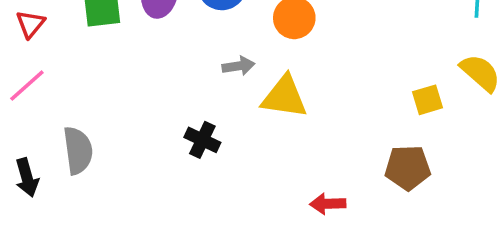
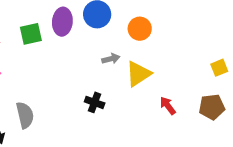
yellow triangle: (284, 97) -> (138, 74), turned -36
red arrow: (328, 204) -> (168, 106), moved, turned 60

